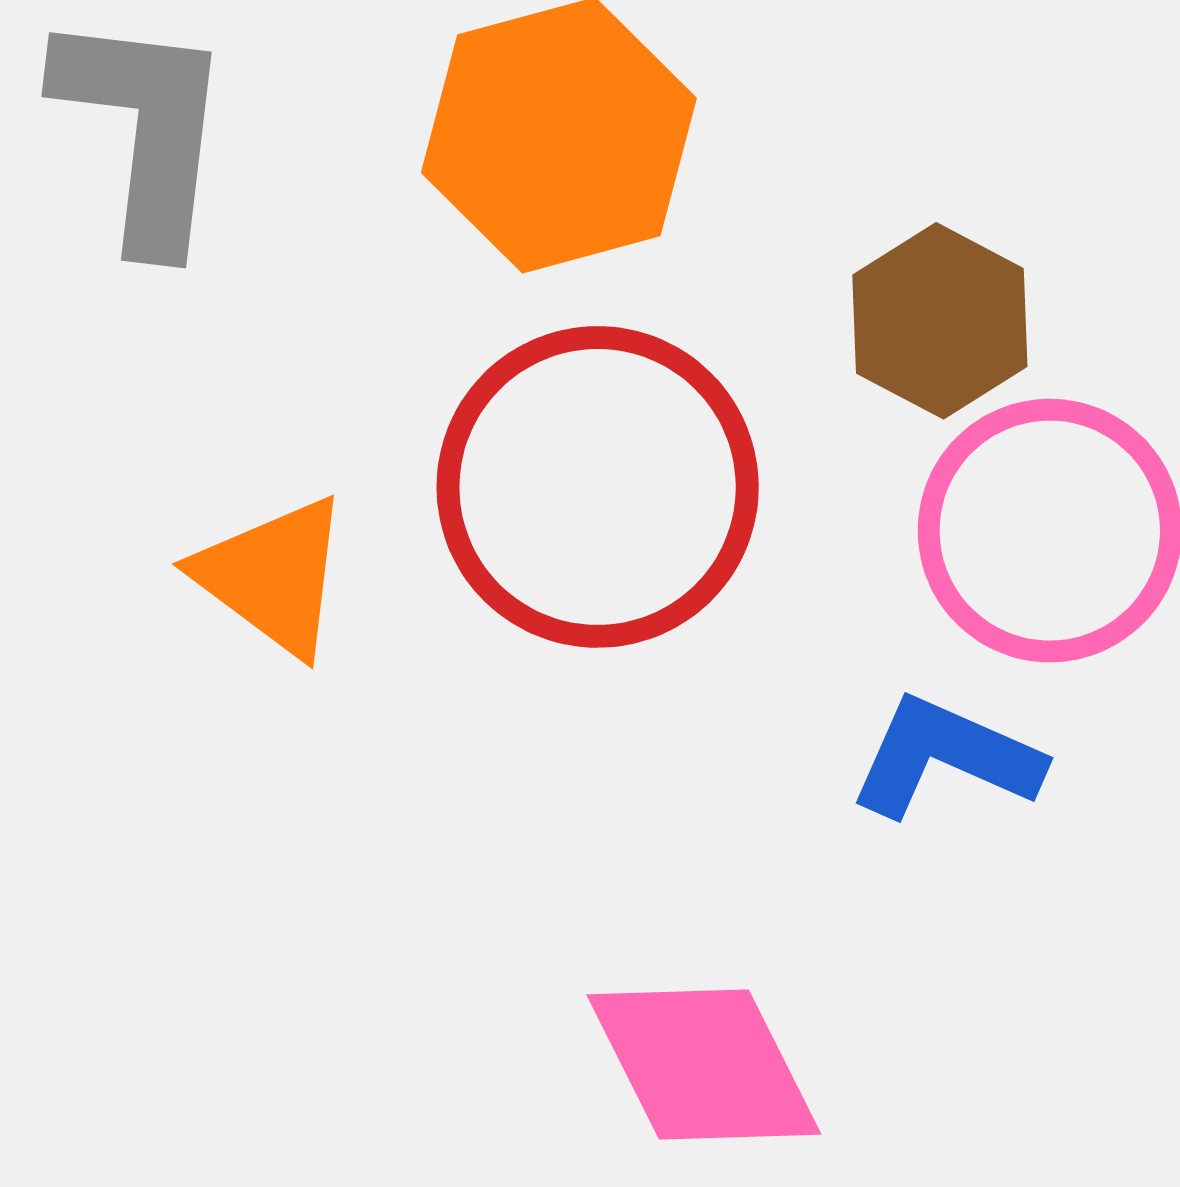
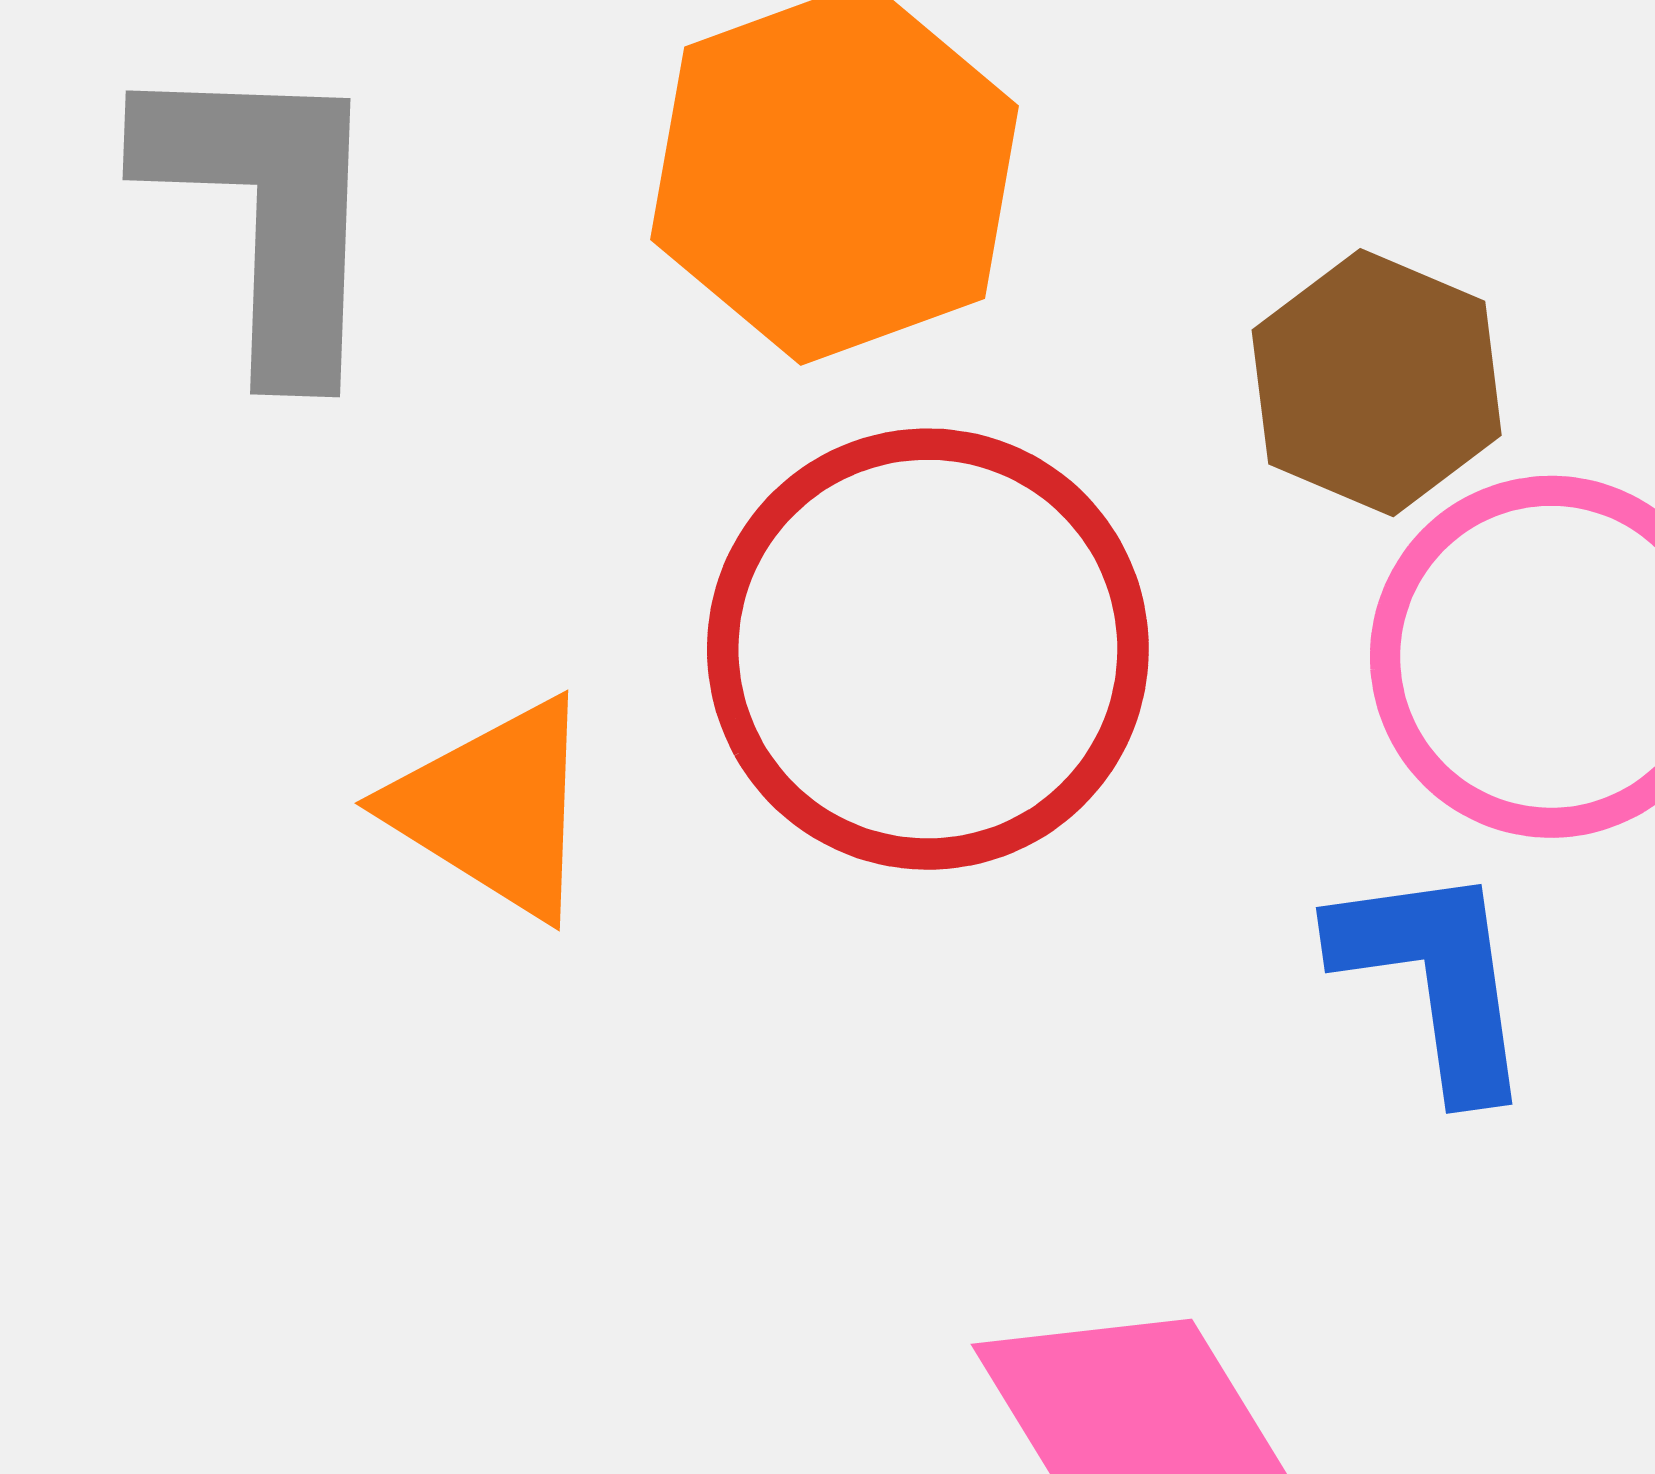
blue L-shape: (946, 757) -> (1435, 978), turned 63

